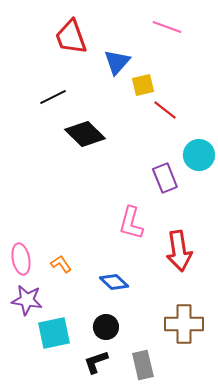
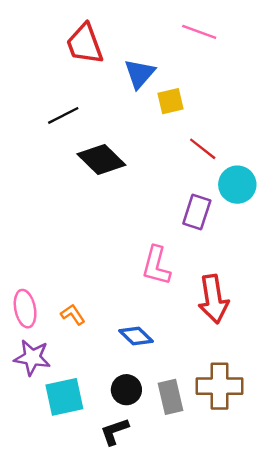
red line: (165, 110) -> (203, 149), moved
purple rectangle: (165, 178) -> (197, 212), turned 40
gray rectangle: (143, 365) -> (171, 397), moved

